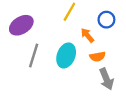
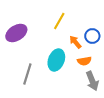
blue circle: (106, 20) -> (92, 36), moved
gray line: (34, 55) -> (27, 74), moved

